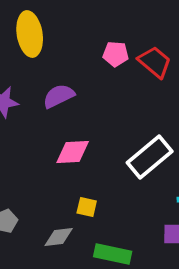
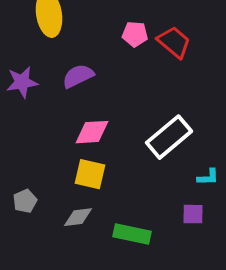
yellow square: (87, 207) -> (90, 174), moved, size x1.5

